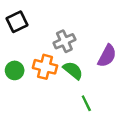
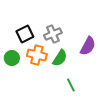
black square: (17, 22) -> (25, 34), moved
green semicircle: (73, 70) -> (60, 58), turned 84

